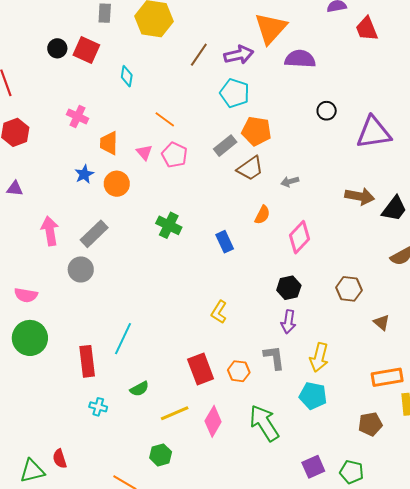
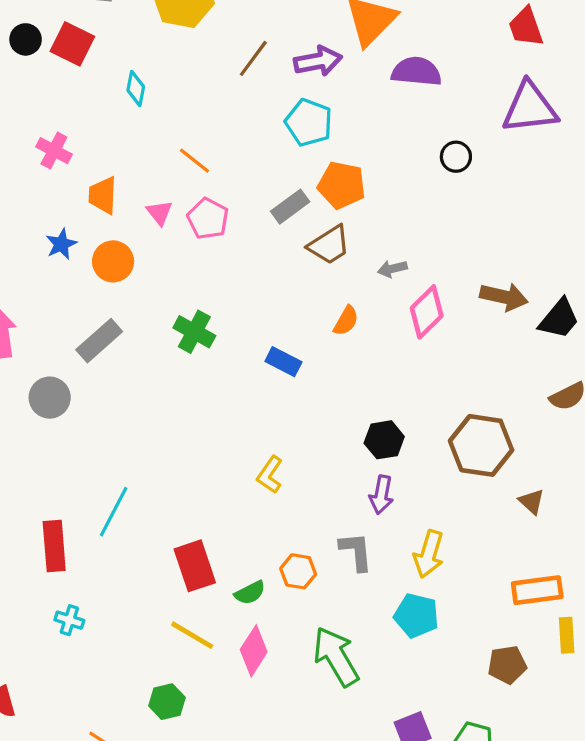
purple triangle: (374, 133) -> (530, 108), moved
gray rectangle: (94, 234) -> (99, 341), moved
pink diamond: (299, 237) -> (427, 312), moved
blue rectangle: (225, 242) -> (283, 362), turned -40
brown hexagon: (349, 289) -> (481, 445), size x1.5
red rectangle: (201, 369) -> (195, 566), moved
green semicircle: (139, 389) -> (250, 593), moved
yellow line: (175, 413) -> (192, 635), turned 52

